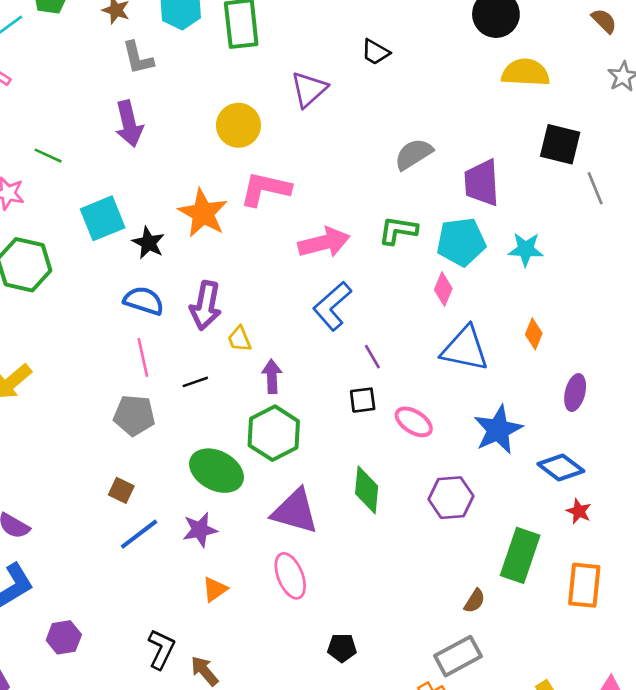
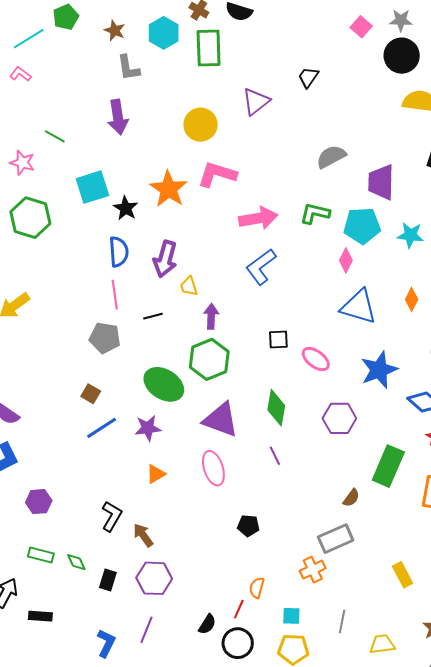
black trapezoid: (375, 52) -> (308, 77), turned 90
blue semicircle: (144, 301) -> (119, 252), turned 64
purple line: (372, 357) -> (275, 456), moved

